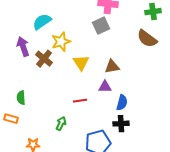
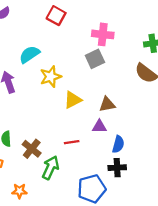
brown cross: (44, 59) -> (32, 149), moved
yellow triangle: (81, 63) -> (73, 100), turned 36
green arrow: (61, 124) -> (51, 168), size x1.5

